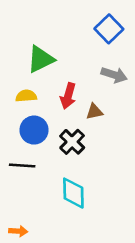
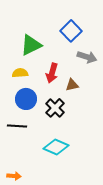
blue square: (109, 29) -> (71, 31), moved
cyan diamond: (73, 193) -> (56, 147), turned -65

